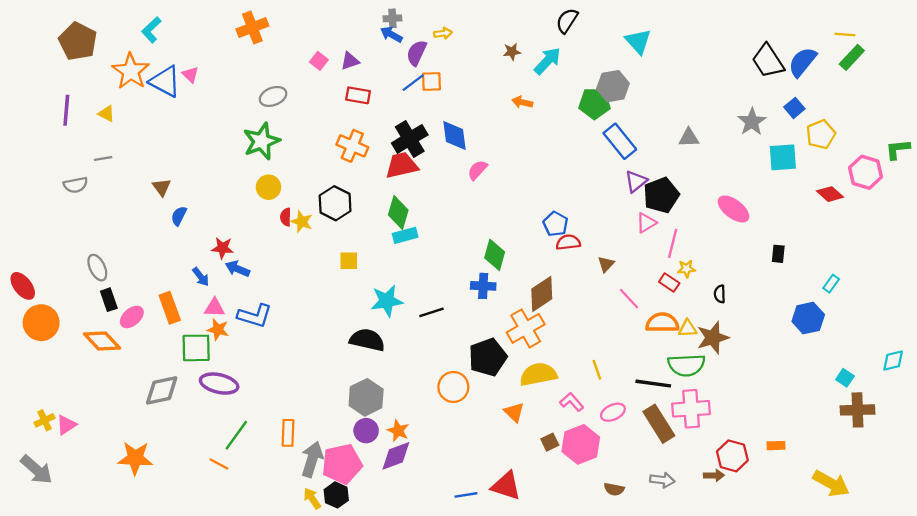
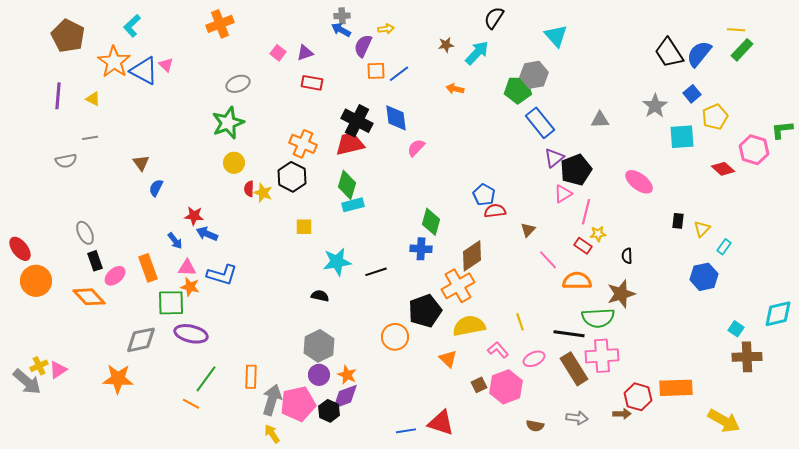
blue line: (413, 83) -> (399, 74), moved
black cross: (410, 139) -> (357, 121), turned -32
orange cross: (352, 146) -> (303, 144), moved
yellow triangle: (688, 328) -> (702, 229), moved, turned -42
black semicircle: (367, 340) -> (320, 296), size x0.6
cyan diamond: (893, 361) -> (778, 314), size x1.4
orange rectangle: (776, 446) -> (676, 388), size x2.0
orange star: (135, 458) -> (118, 379), moved
gray arrow: (36, 470) -> (27, 382), moved
black hexagon: (336, 495) -> (329, 411), moved

